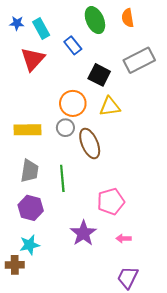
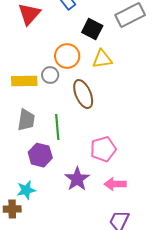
gray circle: (65, 128) -> (50, 75), moved
purple hexagon: (31, 208) -> (40, 155), moved
pink arrow: (123, 238) -> (115, 184), size x1.5

